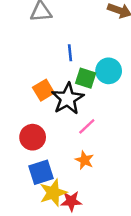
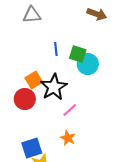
green square: (86, 78) -> (78, 54), moved
red circle: (33, 137) -> (25, 99), moved

